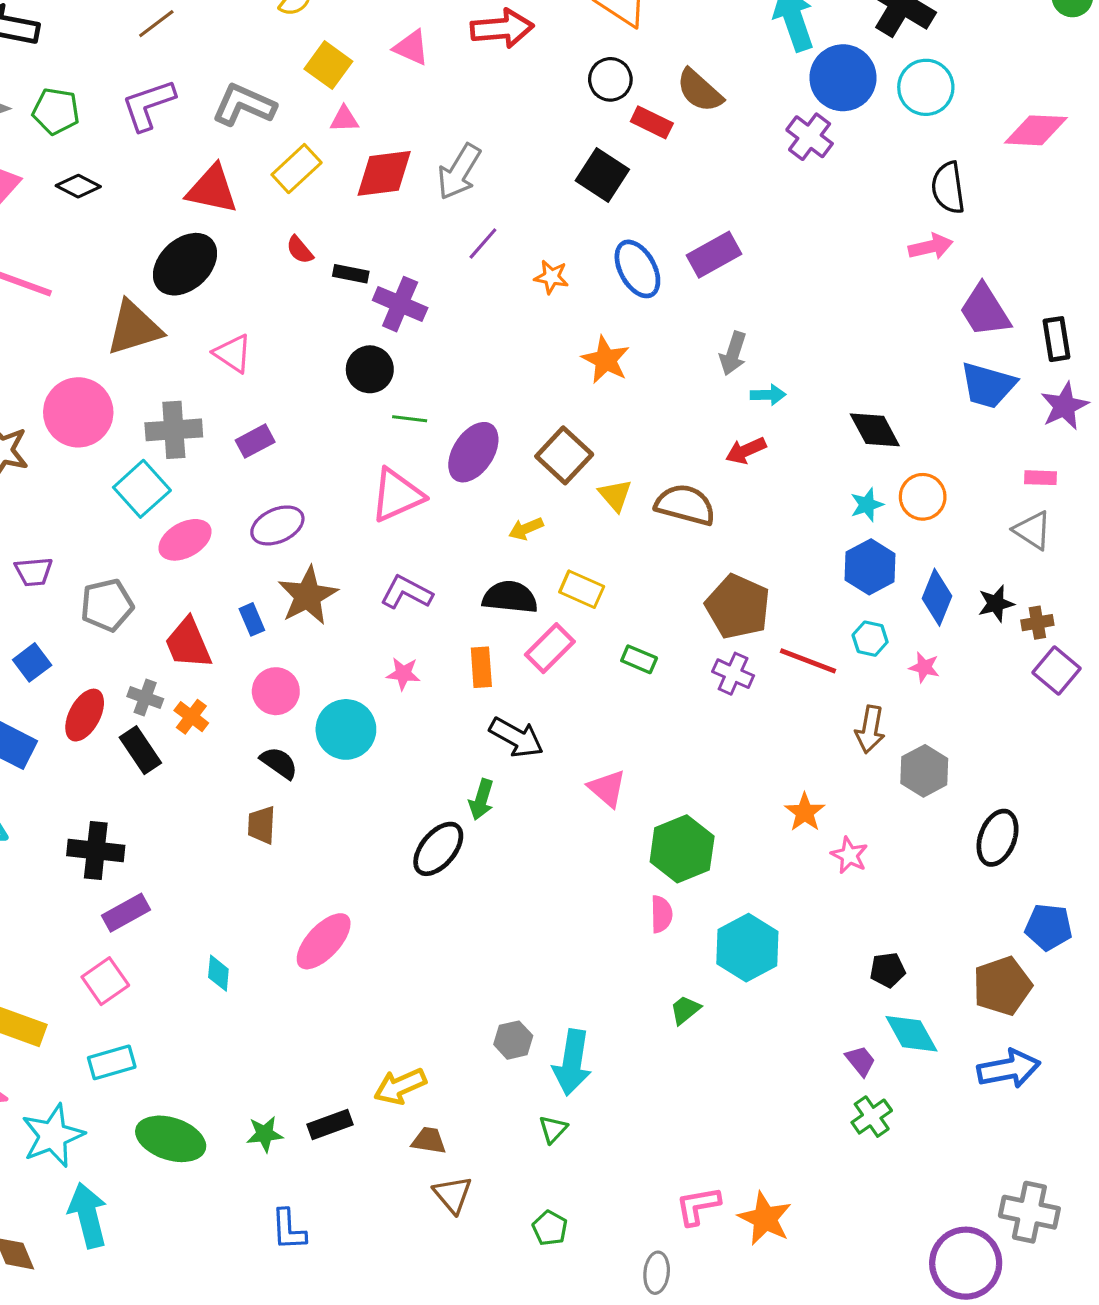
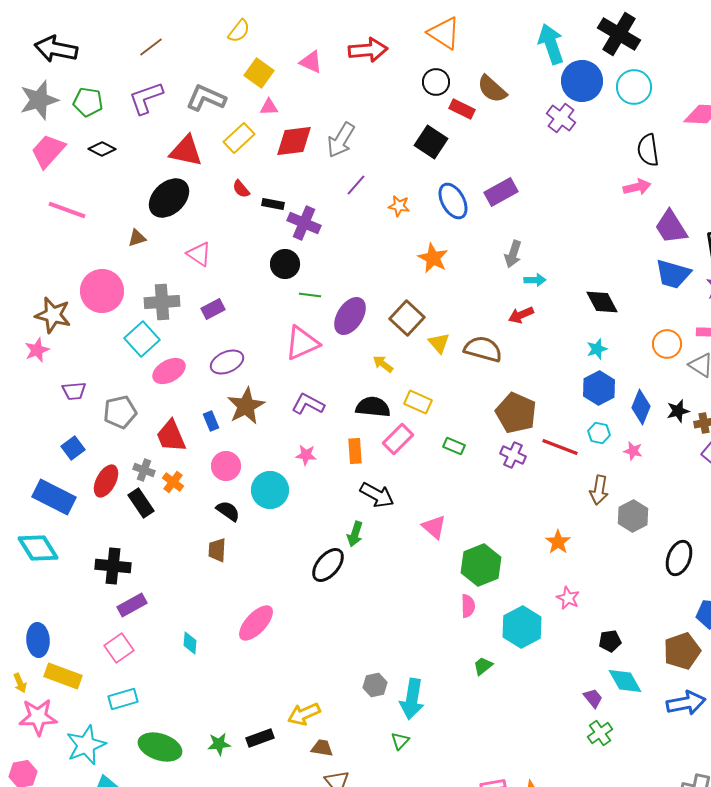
brown triangle: (134, 328) -> (137, 238), size x0.5
orange circle: (923, 497) -> (667, 344), moved
yellow arrow: (526, 529) -> (383, 364), turned 60
pink star: (849, 855) -> (568, 598), moved

